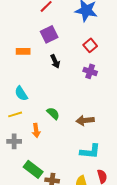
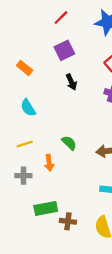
orange rectangle: (23, 51) -> (25, 68), moved, turned 40
cyan semicircle: (21, 93) -> (28, 108), moved
green rectangle: (33, 169) -> (46, 208), turned -48

